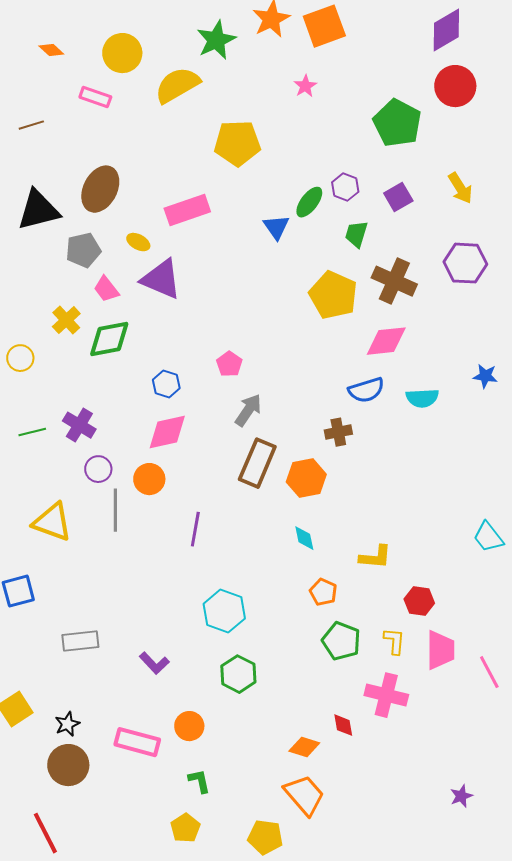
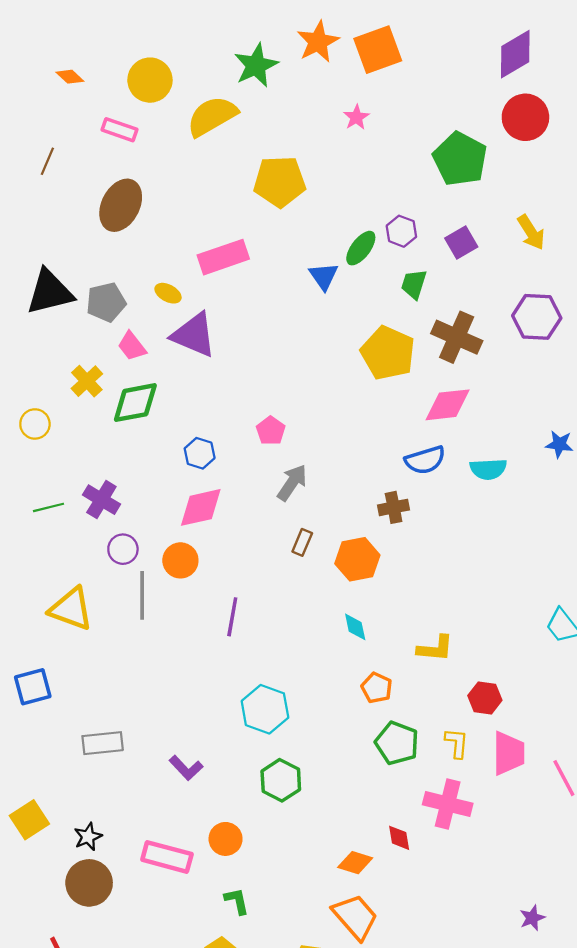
brown line: (31, 125) -> (47, 161), turned -50
brown ellipse: (100, 189) -> (121, 205), moved
black triangle: (38, 210) -> (50, 292), moved
brown rectangle: (257, 463) -> (302, 542), size x0.5

